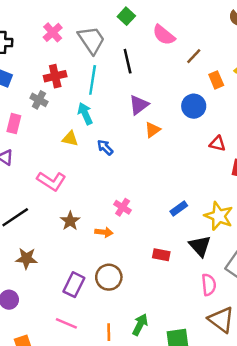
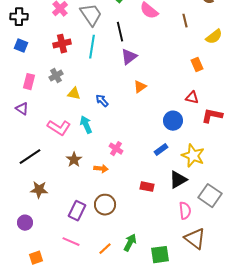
brown line: (194, 56) -> (185, 21), moved, turned -56
orange rectangle: (216, 80) -> (197, 65), moved
gray cross: (39, 100) -> (56, 76), moved, turned 32
purple triangle: (139, 105) -> (129, 57), moved
blue circle: (194, 106) -> (173, 121), moved
cyan arrow: (85, 114) -> (86, 125), moved
black triangle: (200, 246) -> (178, 180), turned 42
orange line: (109, 332) -> (105, 249), turned 48

